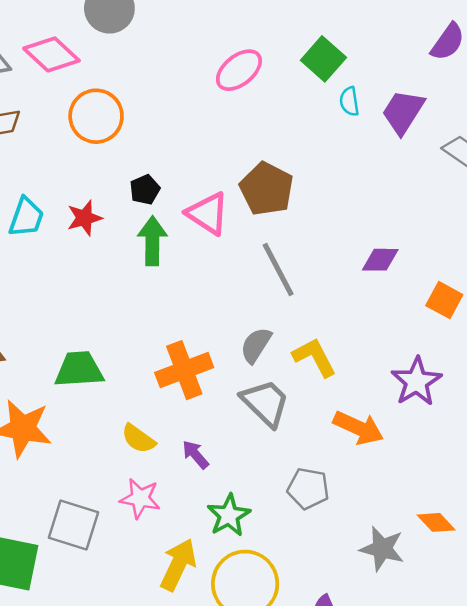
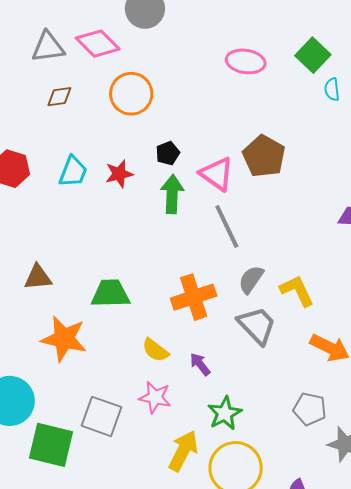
pink ellipse: (239, 70) -> (246, 61), turned 45
gray line: (278, 270) -> (227, 226), moved
gray pentagon: (308, 489) -> (310, 409), moved

